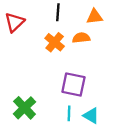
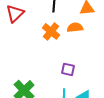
purple square: (73, 84) -> (68, 69), size x0.6

